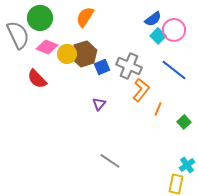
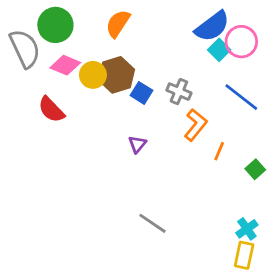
blue semicircle: (153, 19) -> (212, 26), size x1.5
gray cross: (129, 66) -> (179, 92), size x0.7
blue square: (102, 67) -> (141, 93), turned -35
cyan cross: (187, 165) -> (247, 229), moved

